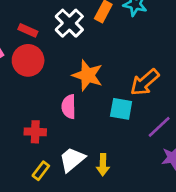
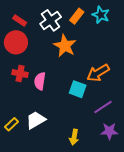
orange star: (88, 75) -> (65, 46), moved
red cross: (35, 132) -> (20, 74), moved
yellow arrow: (103, 165) -> (74, 137), moved

